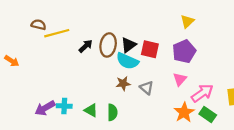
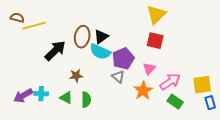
yellow triangle: (187, 21) -> (156, 15), size x1.5
black arrow: (86, 46) -> (55, 51), moved, size x1.6
red square: (150, 49) -> (155, 41), moved
purple pentagon: (184, 51) -> (123, 59), moved
brown star: (123, 83) -> (76, 76), moved
orange star: (184, 112) -> (143, 91), moved

